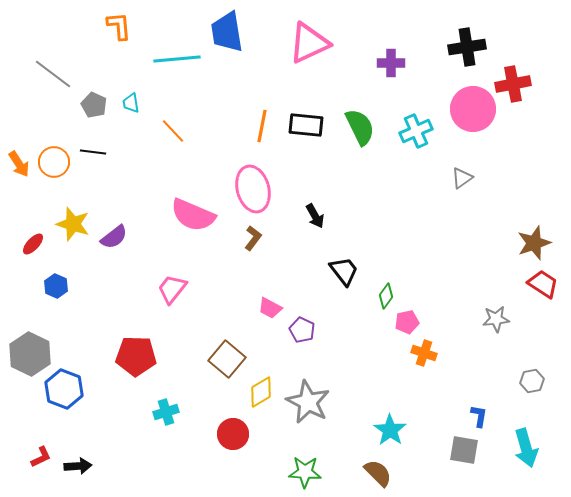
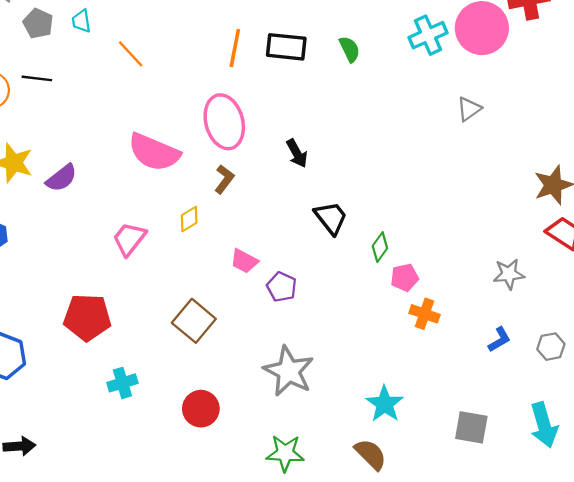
green semicircle: (360, 127) -> (350, 49), size x0.6
cyan cross: (416, 131) -> (428, 35), moved
yellow diamond: (261, 392) -> (189, 219), moved, size x0.7
blue L-shape: (479, 416) -> (499, 340), moved, turned 50

